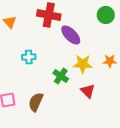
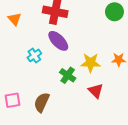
purple ellipse: (71, 35) -> (58, 41), moved
cyan cross: (29, 57) -> (34, 55), turned -32

